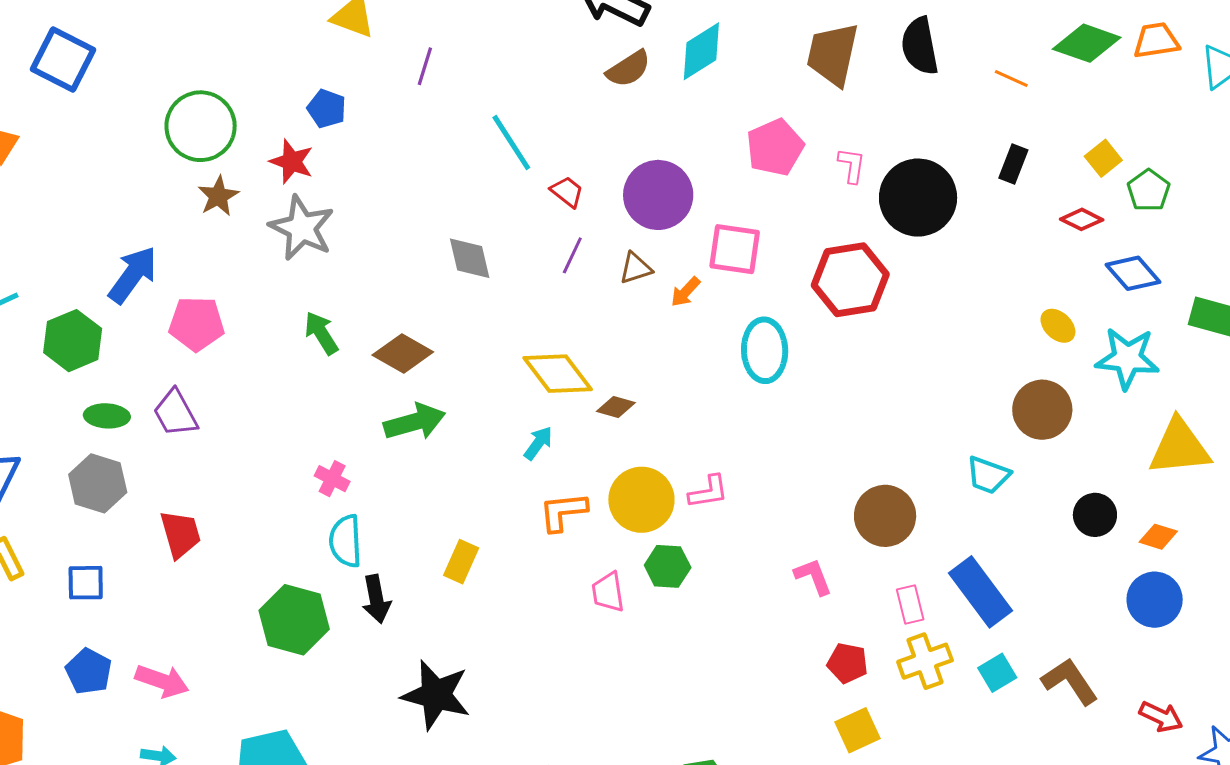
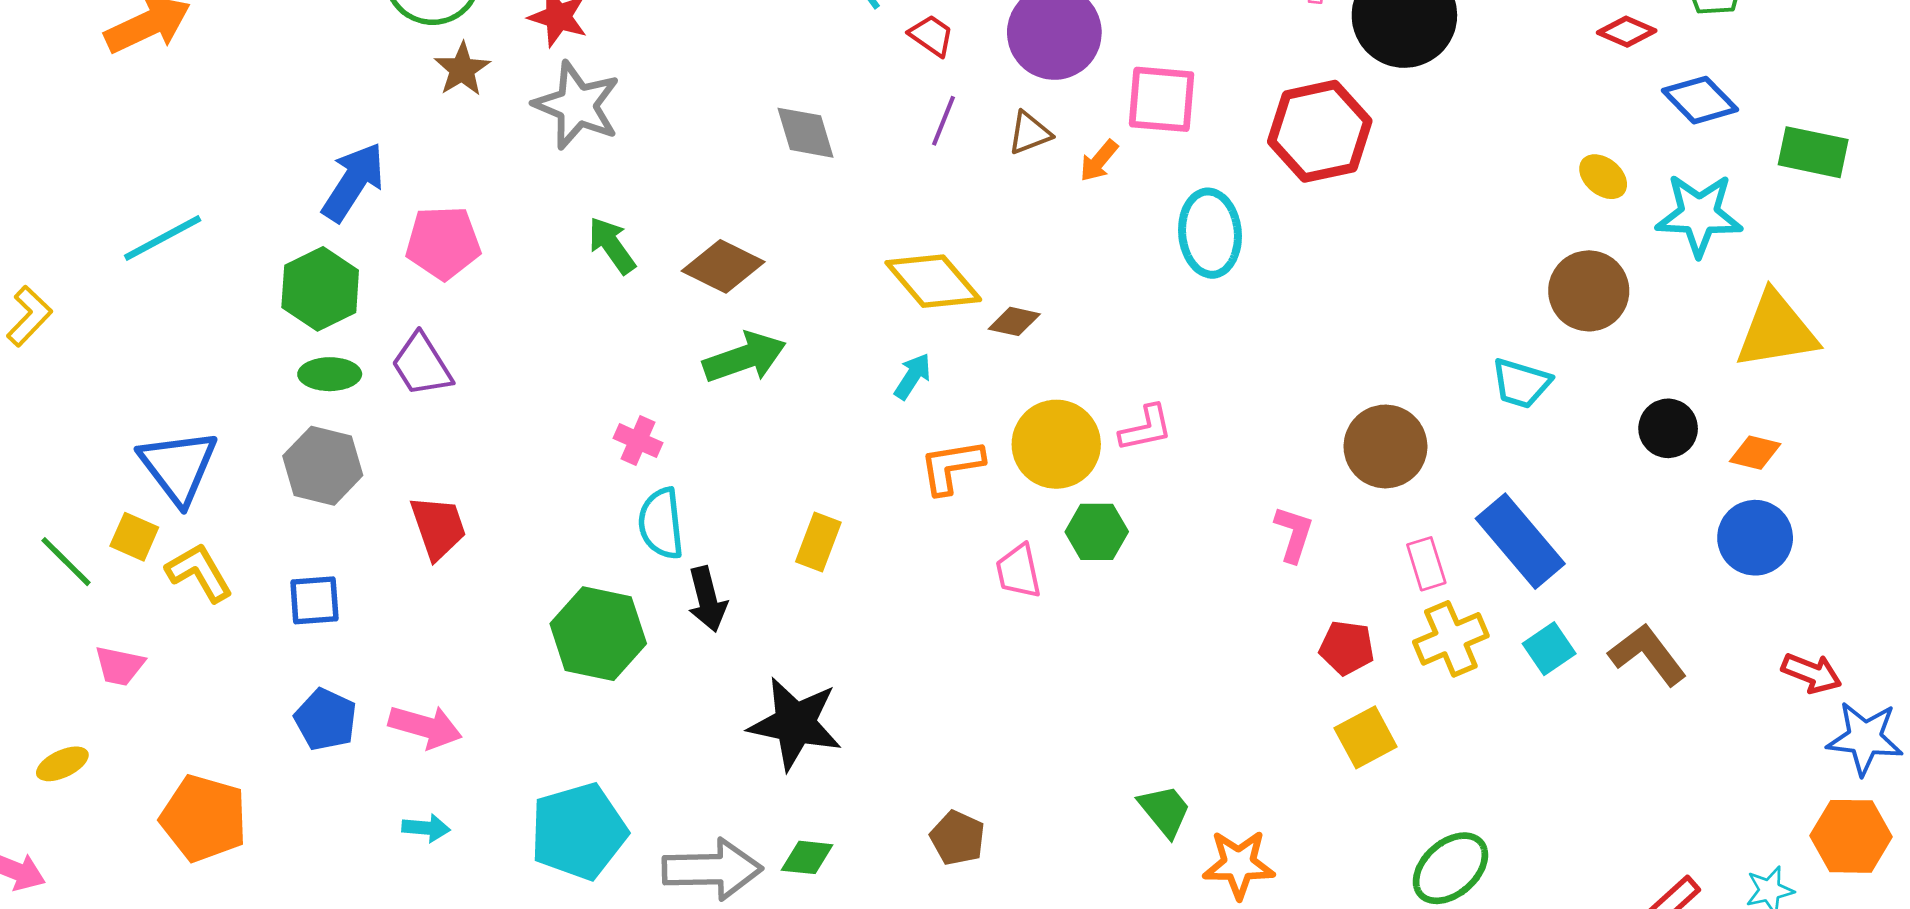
green hexagon: (73, 341) -> (320, 289), moved
pink L-shape: (813, 577) -> (1294, 534), turned 42
red arrow: (1161, 717) -> (1812, 673), moved

